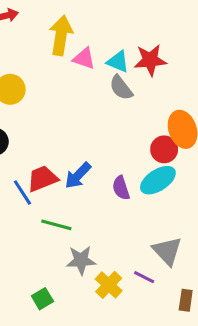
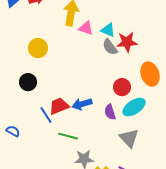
red star: (150, 60) -> (127, 42), moved
red circle: (164, 149) -> (122, 87), moved
blue arrow: (78, 176) -> (82, 104), turned 30
gray triangle: (167, 251) -> (129, 138), moved

